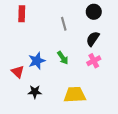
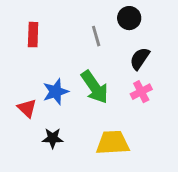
black circle: (94, 12) -> (129, 18), moved
red rectangle: (22, 14) -> (33, 35), moved
green arrow: (63, 58) -> (95, 87), size x1.6

